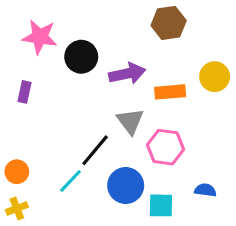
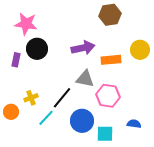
black circle: (81, 57) -> (37, 49), moved
gray triangle: (130, 121) -> (85, 79), turned -42
yellow cross: (17, 208) -> (31, 98), moved

